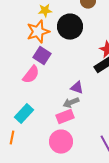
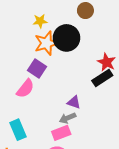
orange star: (38, 32) -> (46, 43), moved
cyan rectangle: (24, 114) -> (18, 130), turned -66

